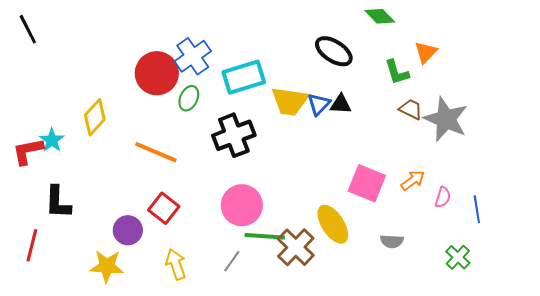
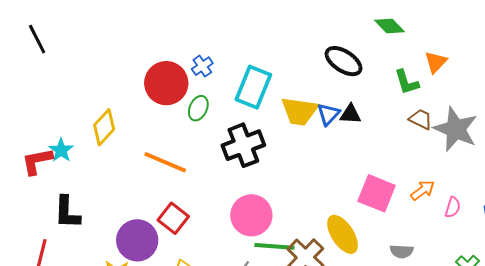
blue cross: (193, 56) -> (202, 66), size x0.6
cyan rectangle: (244, 77) -> (253, 87), turned -51
purple circle: (128, 230) -> (137, 240), size x1.4

